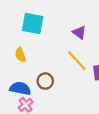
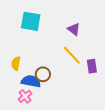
yellow semicircle: (20, 55) -> (16, 63), moved, turned 32
blue semicircle: (20, 88) -> (31, 81), moved

